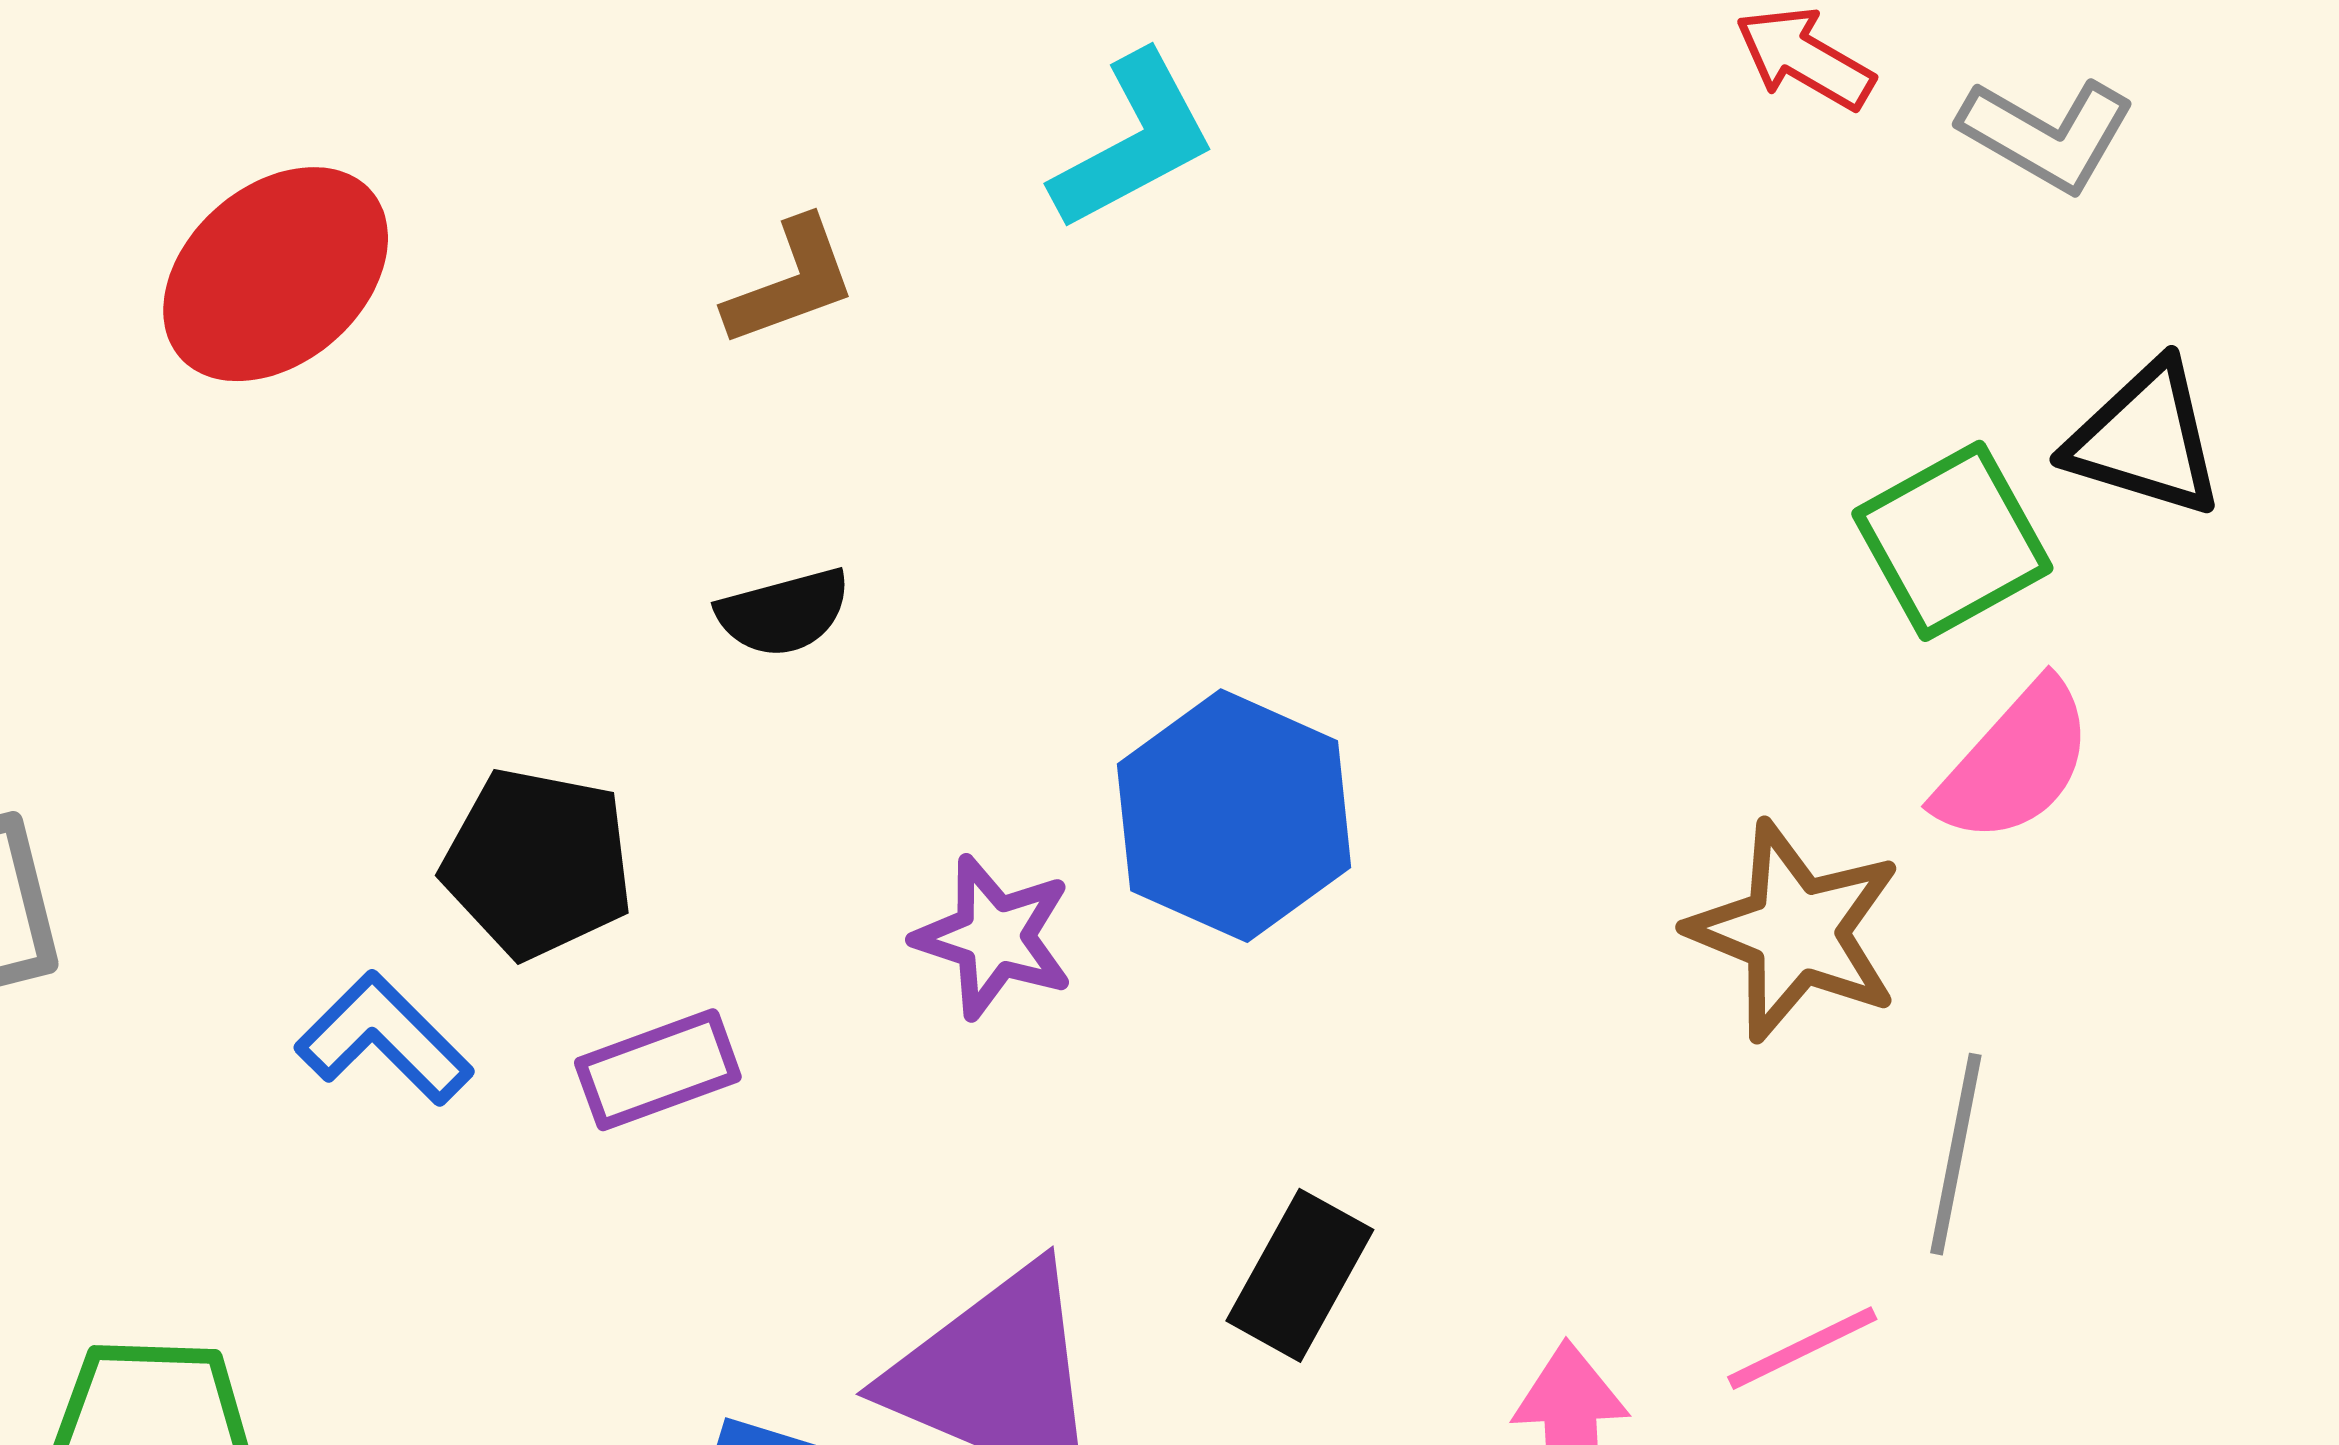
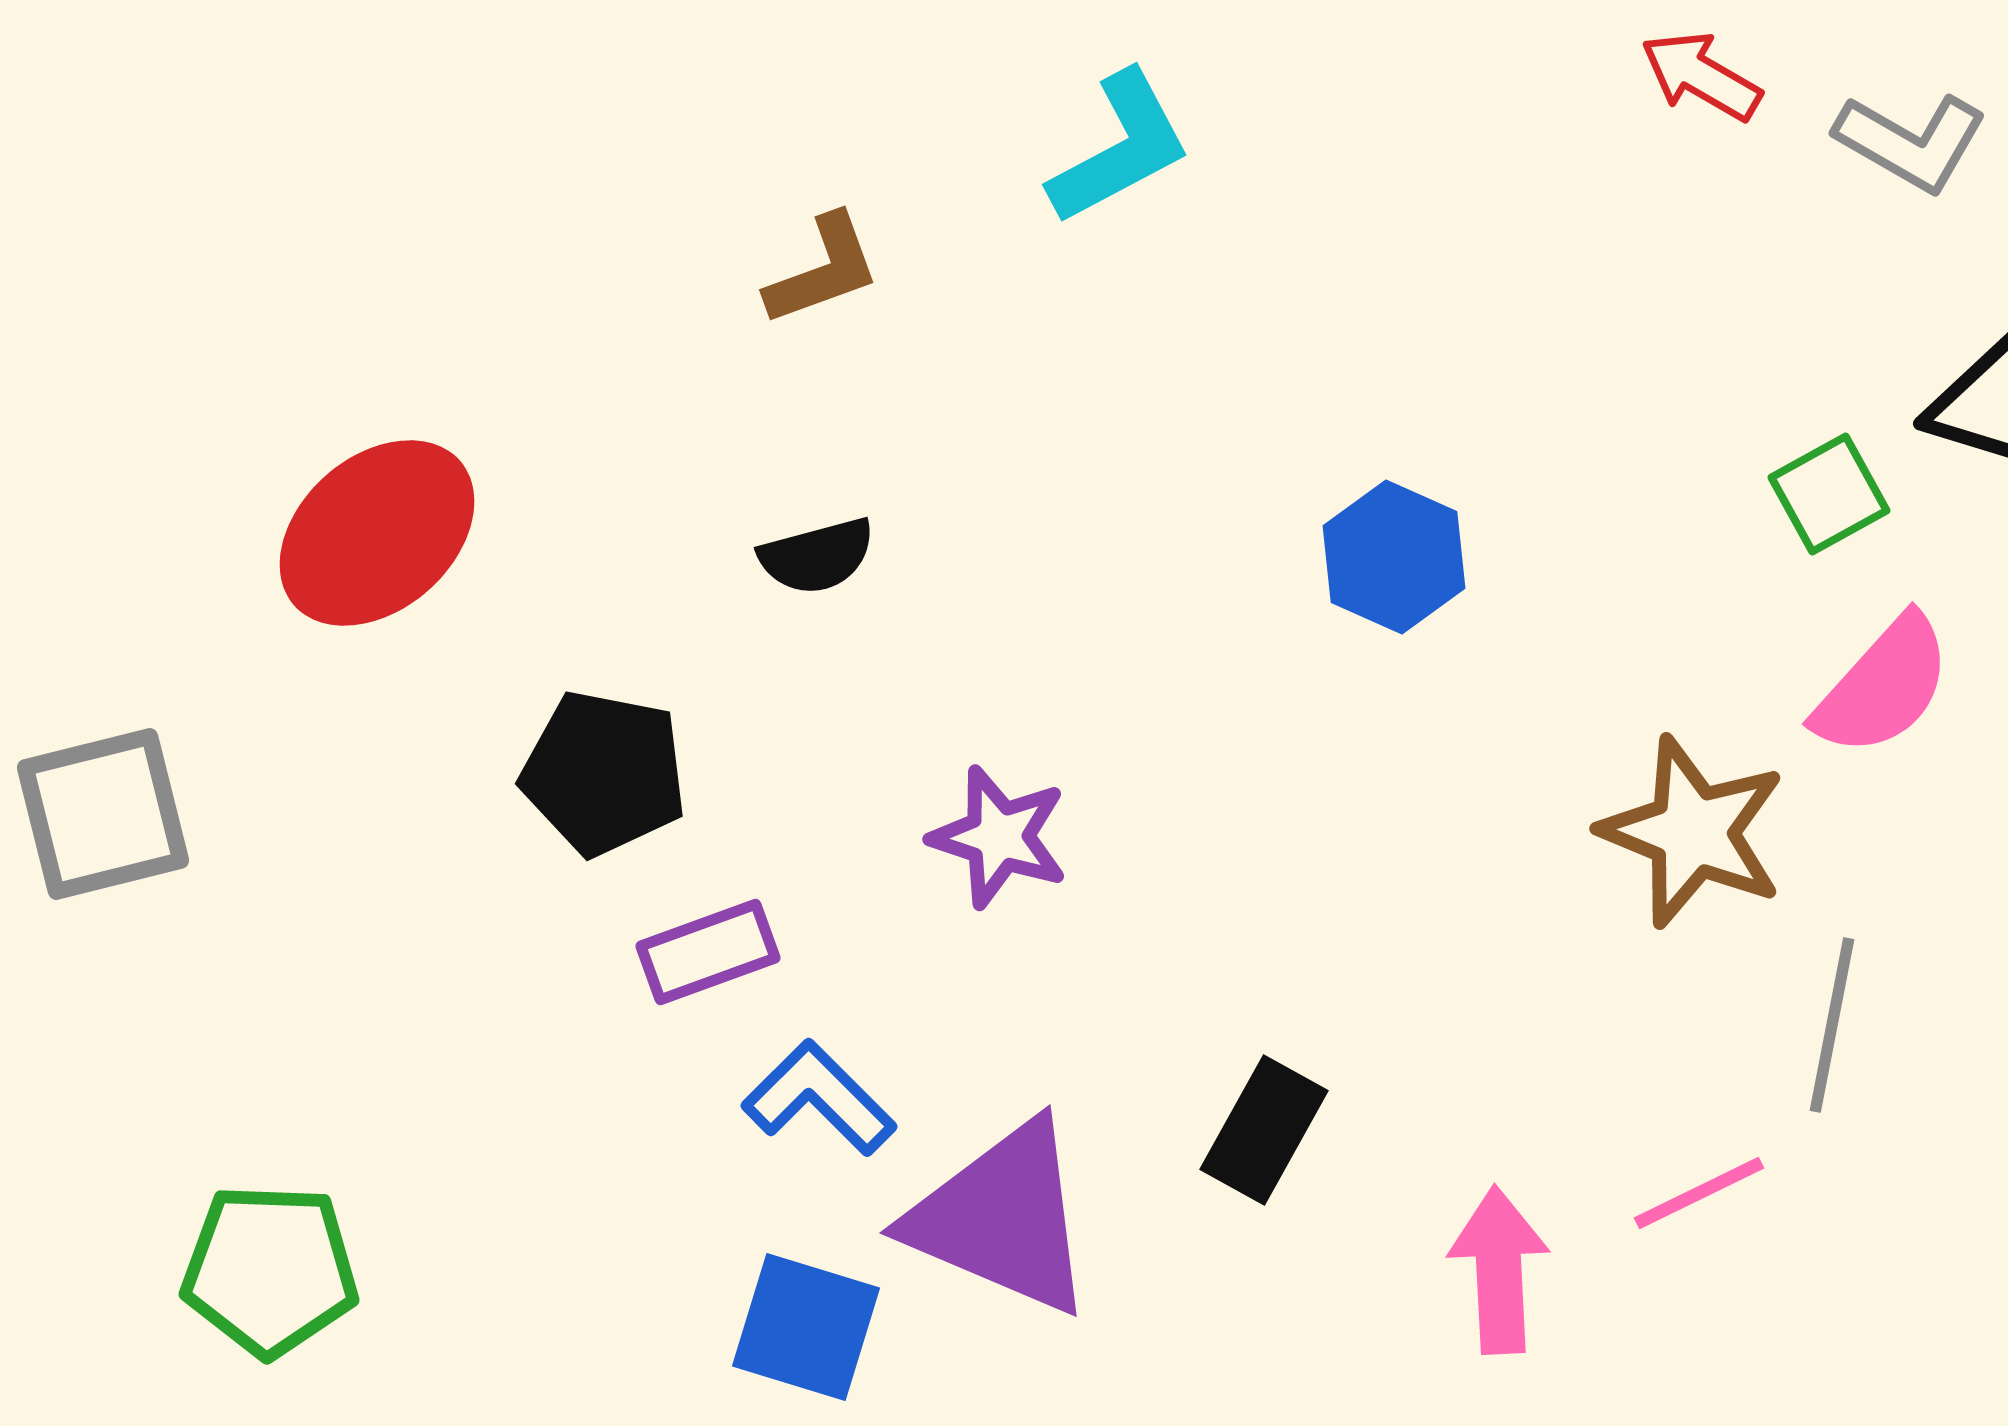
red ellipse: (276, 274) -> (377, 533), moved
green square: (1952, 541) -> (1829, 494), size x0.7
blue hexagon: (1234, 816) -> (1394, 557), moved, size x0.7
blue L-shape: (384, 1039) -> (819, 1098), moved

